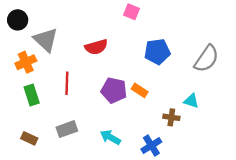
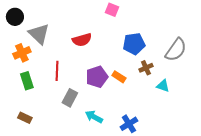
purple pentagon: (114, 90) -> (97, 77), turned -30
brown cross: (171, 117) -> (146, 68), moved, turned -32
gray rectangle: (67, 129) -> (70, 98), moved, turned -42

